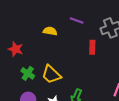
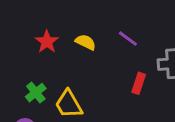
red star: (16, 49) -> (47, 42), moved

